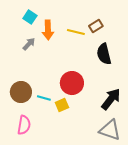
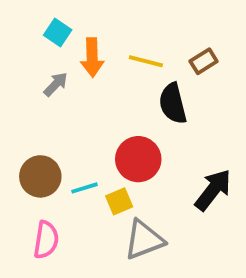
brown rectangle: (96, 26) -> (204, 61), moved
black semicircle: (104, 54) -> (173, 103), moved
cyan line: (44, 98) -> (84, 188), turned -32
gray triangle: (110, 130) -> (144, 240), moved, turned -40

